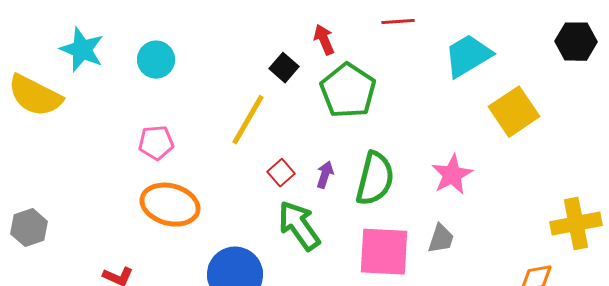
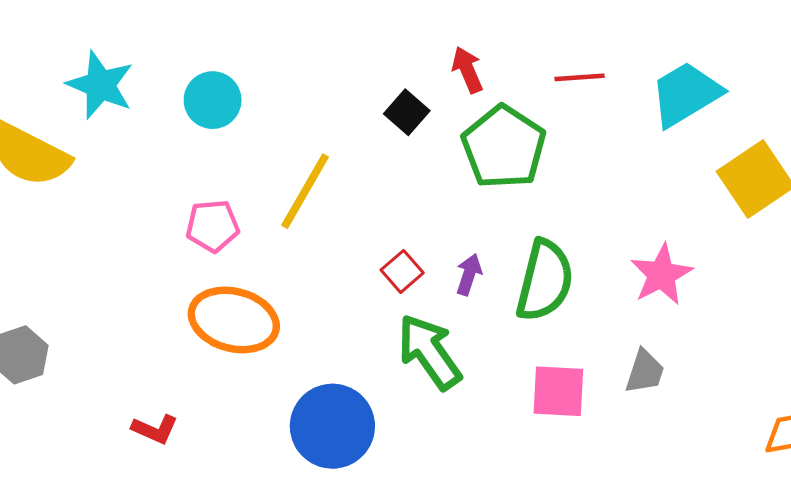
red line: (398, 22) -> (580, 77), moved
yellow line: (248, 120) -> (305, 191), moved
pink square: (384, 252) -> (558, 391), size x0.7

